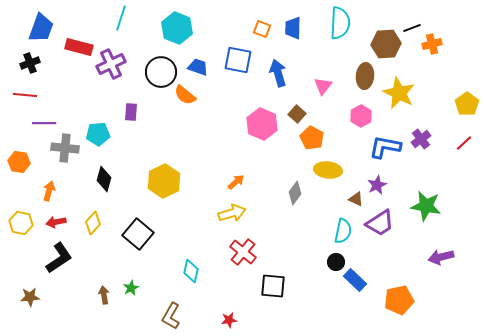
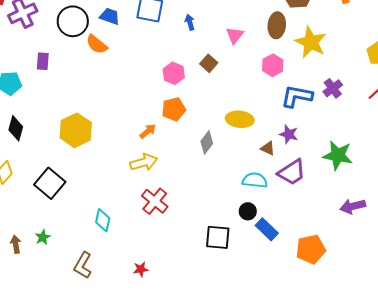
blue arrow: (278, 73) -> (190, 22), size x0.6
pink hexagon: (262, 124) -> (174, 73), size x0.7
orange pentagon: (312, 138) -> (174, 109), moved, turned 30
purple star: (377, 185) -> (289, 134), turned -30
cyan semicircle: (343, 231) -> (255, 180), turned -95
black square: (273, 286) -> (218, 237), moved

